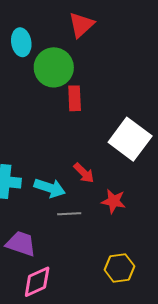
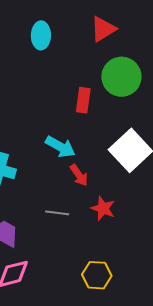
green circle: (54, 67) -> (121, 77), moved
cyan arrow: (50, 188) -> (60, 147), moved

